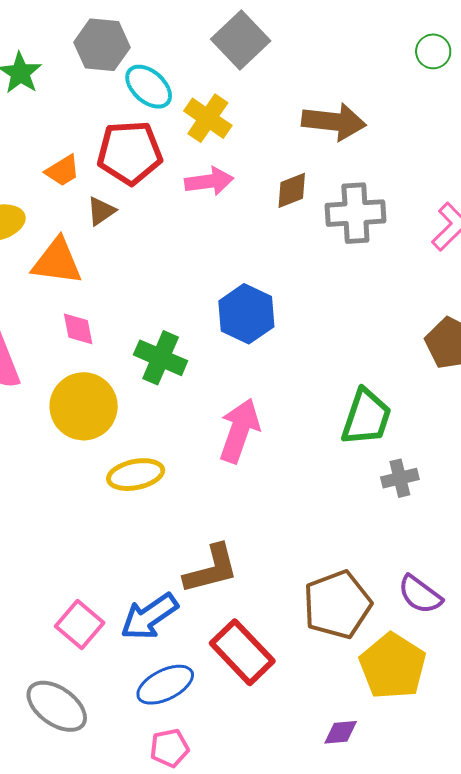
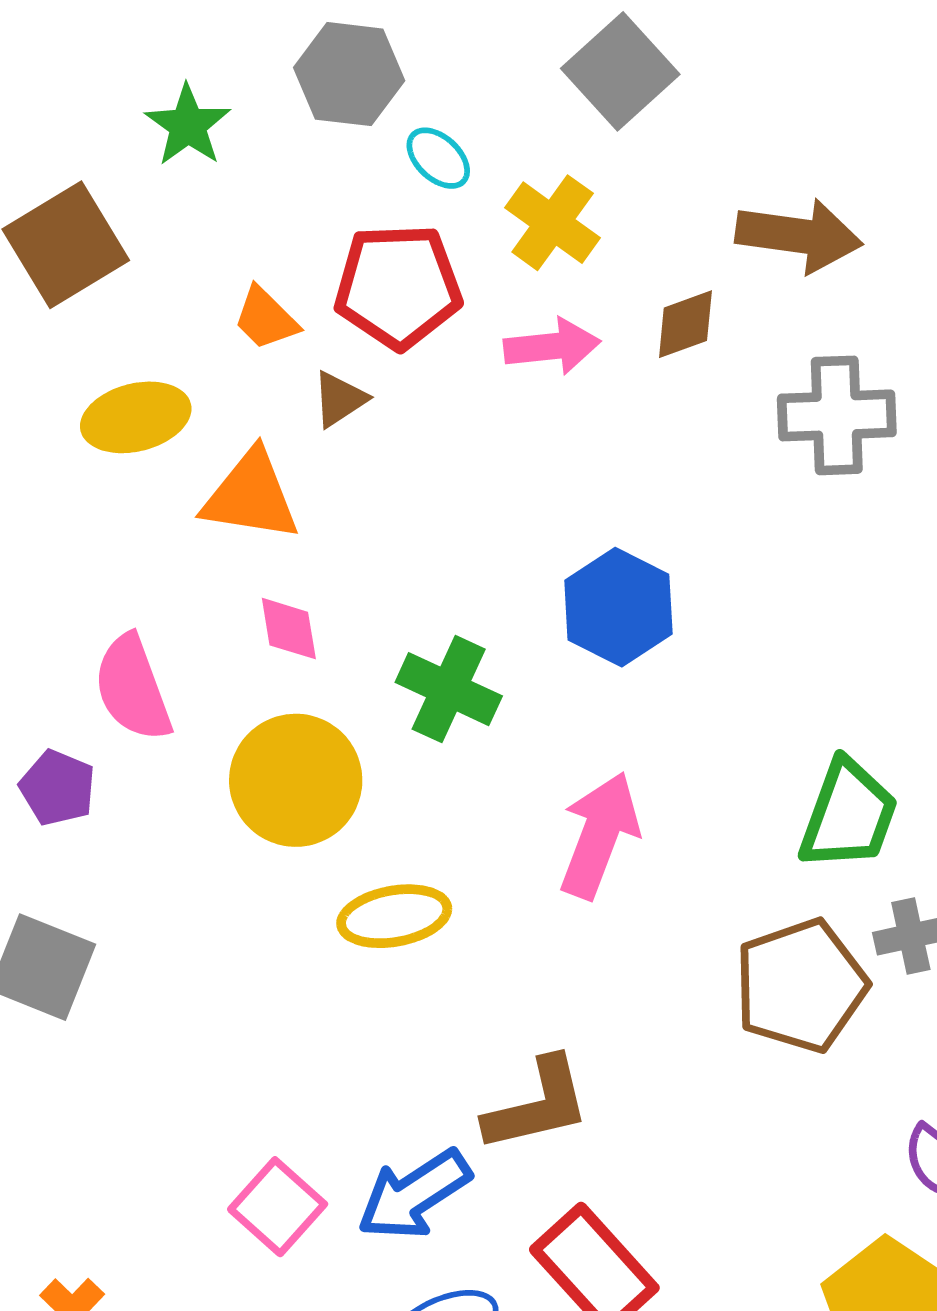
cyan ellipse: (149, 87) -> (438, 158), size x0.7
orange trapezoid: (62, 171) -> (266, 318), turned 75
brown diamond: (292, 190) -> (685, 324), moved
brown pentagon: (337, 605) -> (801, 986), moved

